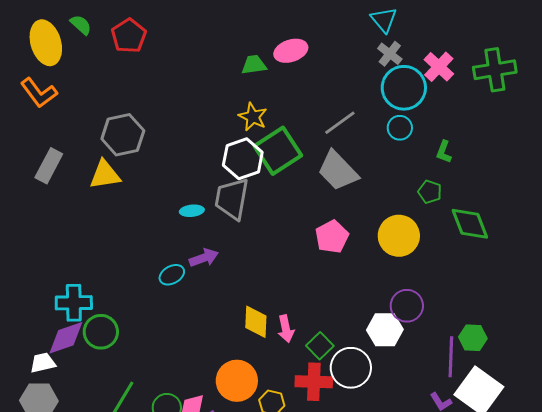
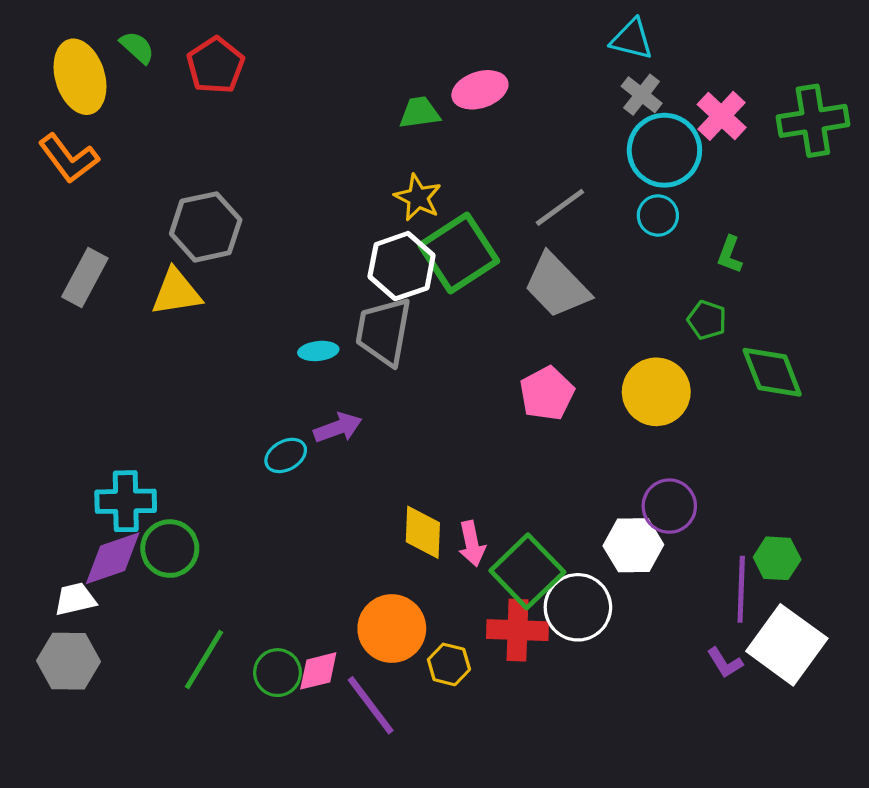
cyan triangle: (384, 20) -> (632, 39), turned -36
green square: (320, 346) -> (527, 571), size x1.6

